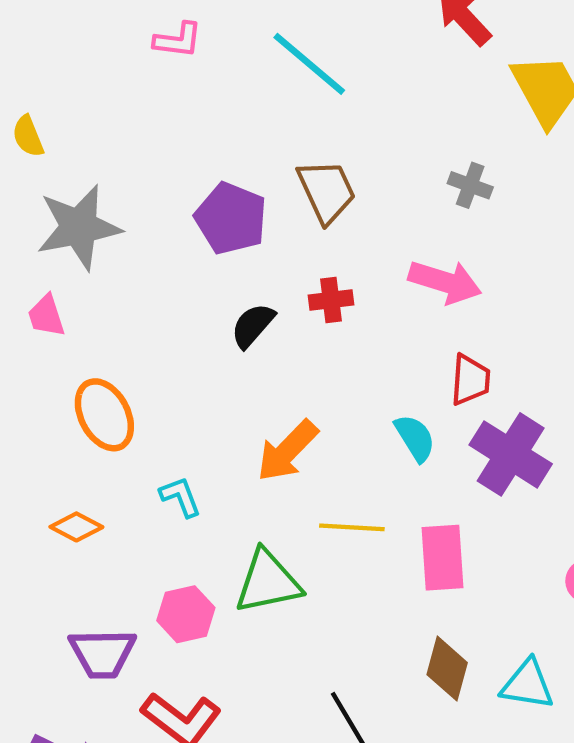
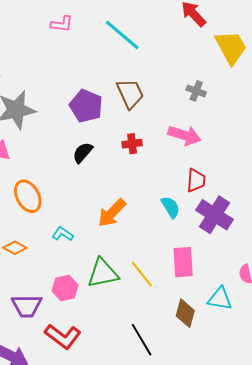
black semicircle: (253, 325) -> (83, 153), moved
cyan L-shape: (180, 497) -> (63, 234), turned -35
yellow line: (352, 527) -> (142, 274), moved, turned 48
cyan triangle: (527, 684) -> (220, 299), moved

